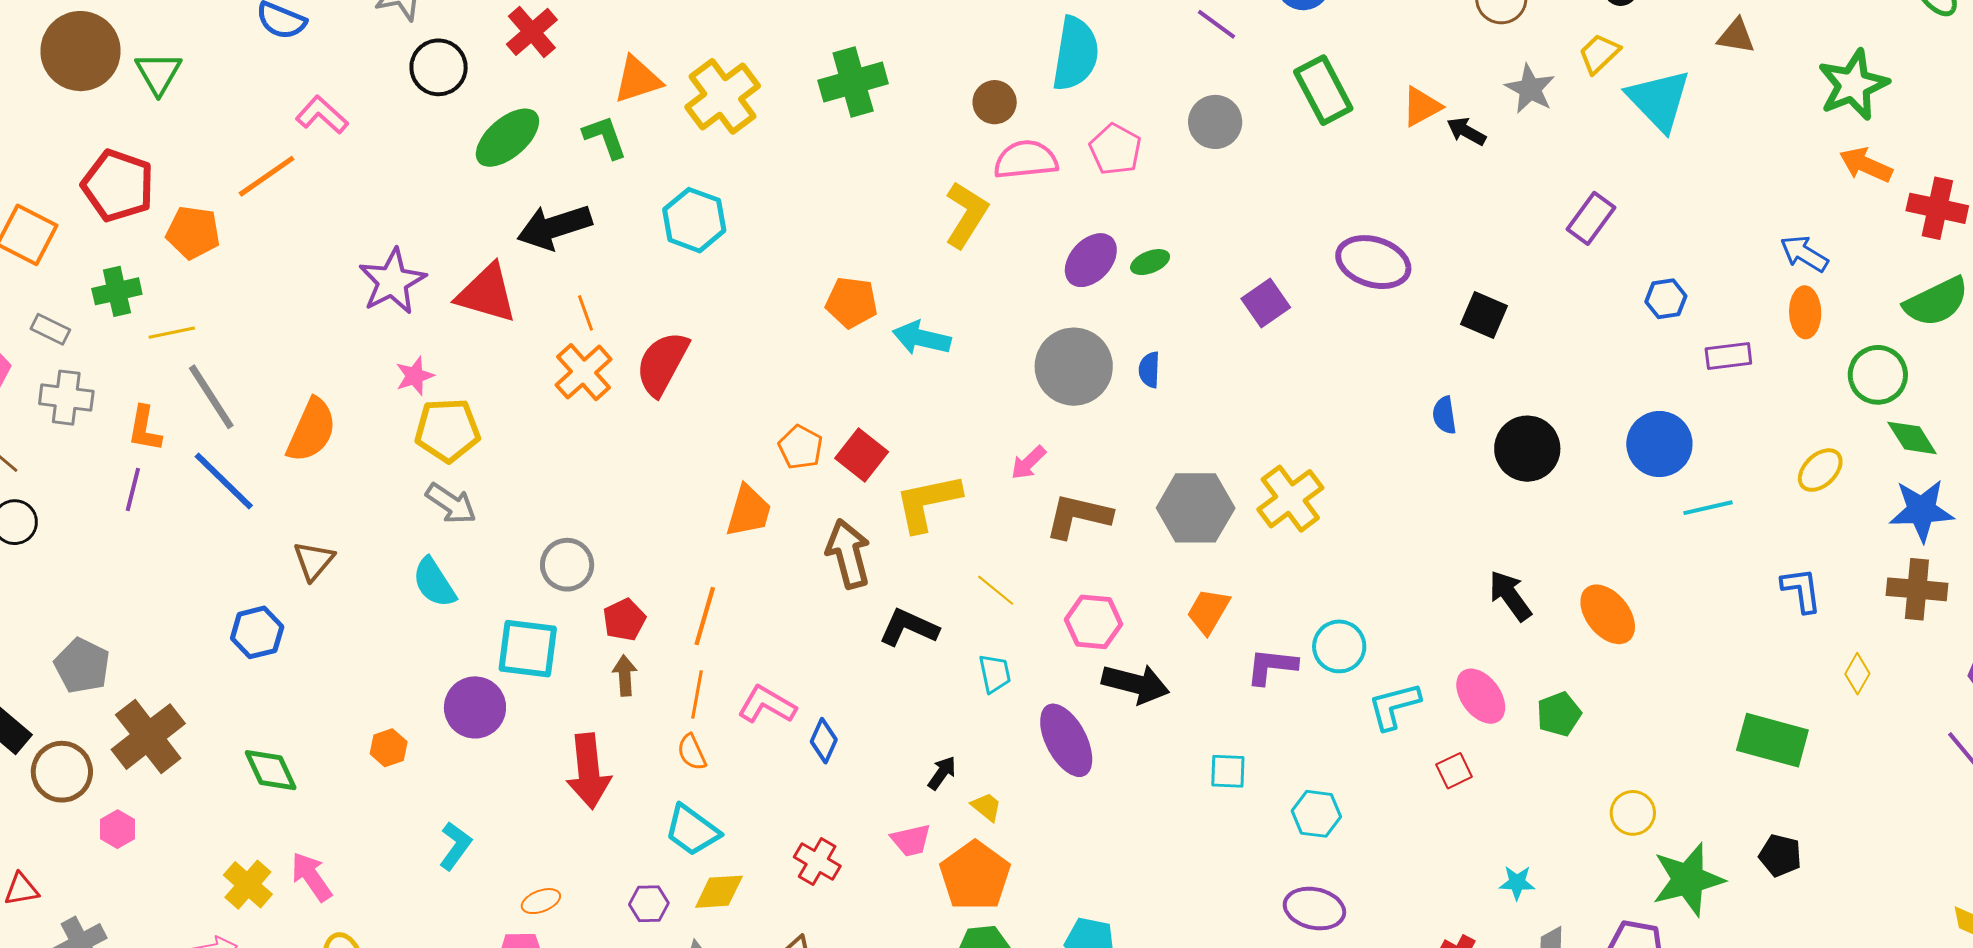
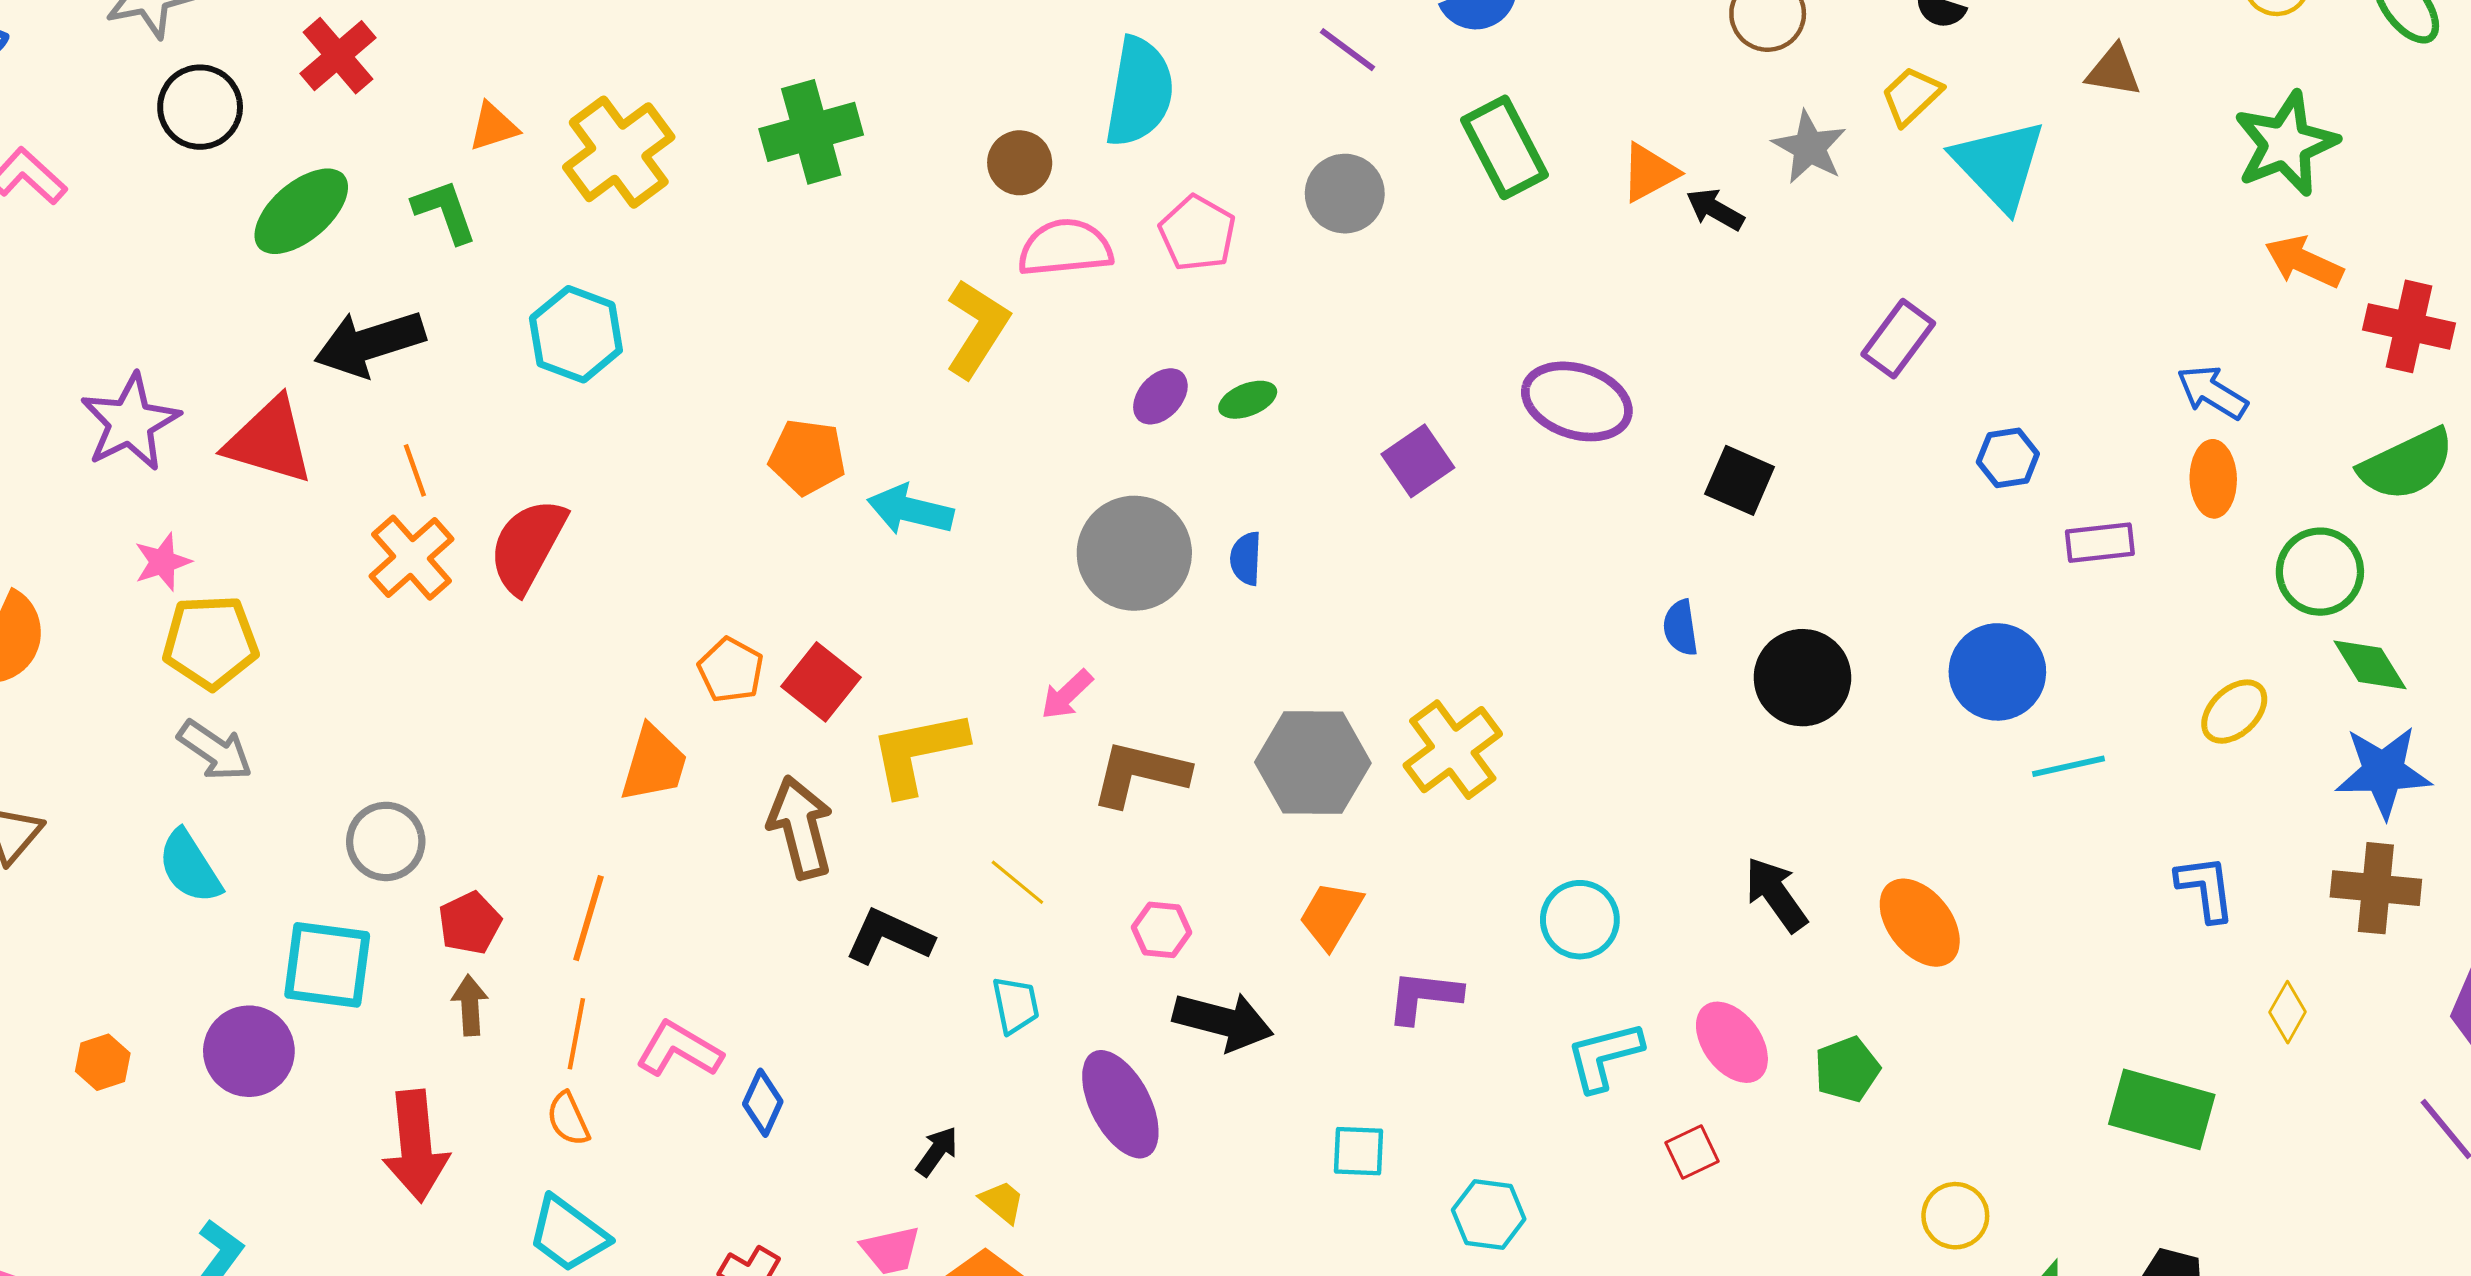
orange triangle: (638, 80) -> (493, 127), size x0.7
purple ellipse: (1091, 260) -> (1160, 396), size x0.7
pink hexagon: (1093, 622) -> (1161, 930), size x0.7
cyan circle: (1339, 646) -> (1580, 920), moved
orange hexagon: (389, 748) -> (103, 1062), moved

